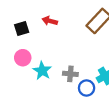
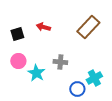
gray cross: (70, 74) -> (60, 62), moved

